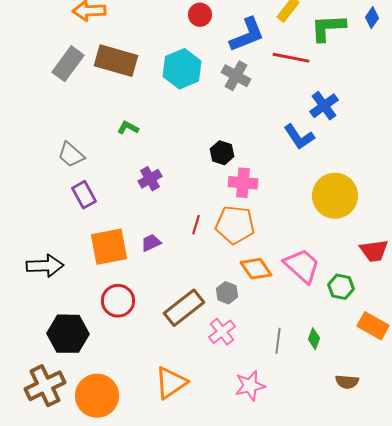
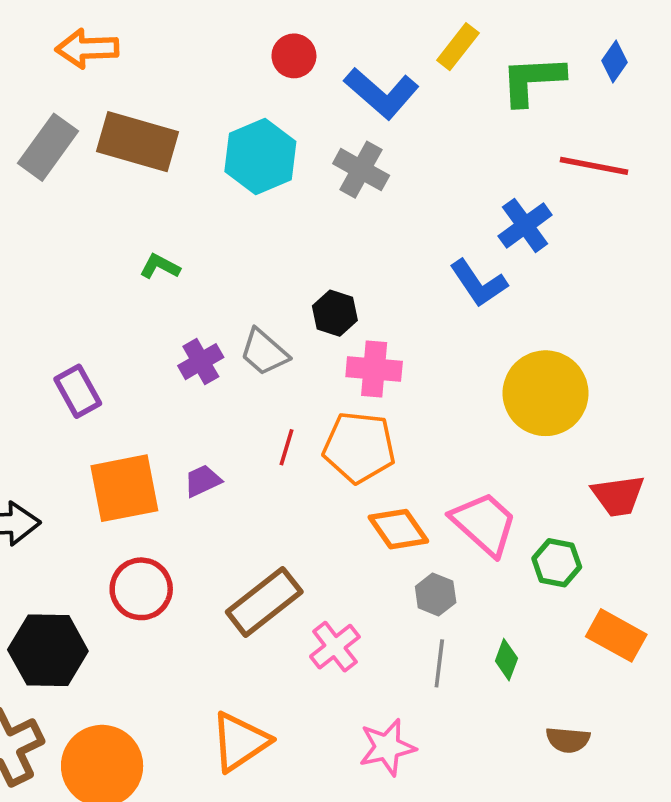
blue L-shape: (247, 35) -> (382, 93), turned 63
red line: (291, 58) -> (594, 166), moved
gray trapezoid: (71, 155) -> (264, 352), moved
gray hexagon: (227, 293) -> (436, 594), moved

